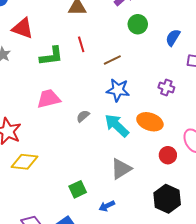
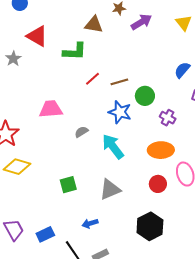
green circle: (138, 24) -> (145, 96), moved
red line: (81, 44) -> (93, 79), moved, turned 56
green L-shape: (51, 56) -> (75, 51), moved
orange ellipse: (150, 122) -> (161, 150), moved, turned -30
green square: (78, 189) -> (68, 185), moved

